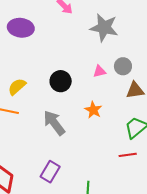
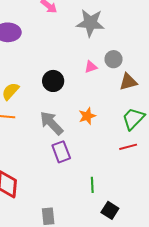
orange star: (93, 110) -> (87, 116), moved, turned 30
purple rectangle: (50, 172) -> (61, 152), moved, turned -45

